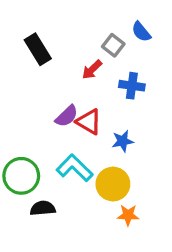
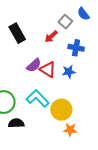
black rectangle: (38, 49) -> (17, 33), moved
blue star: (123, 141) -> (69, 72), moved

